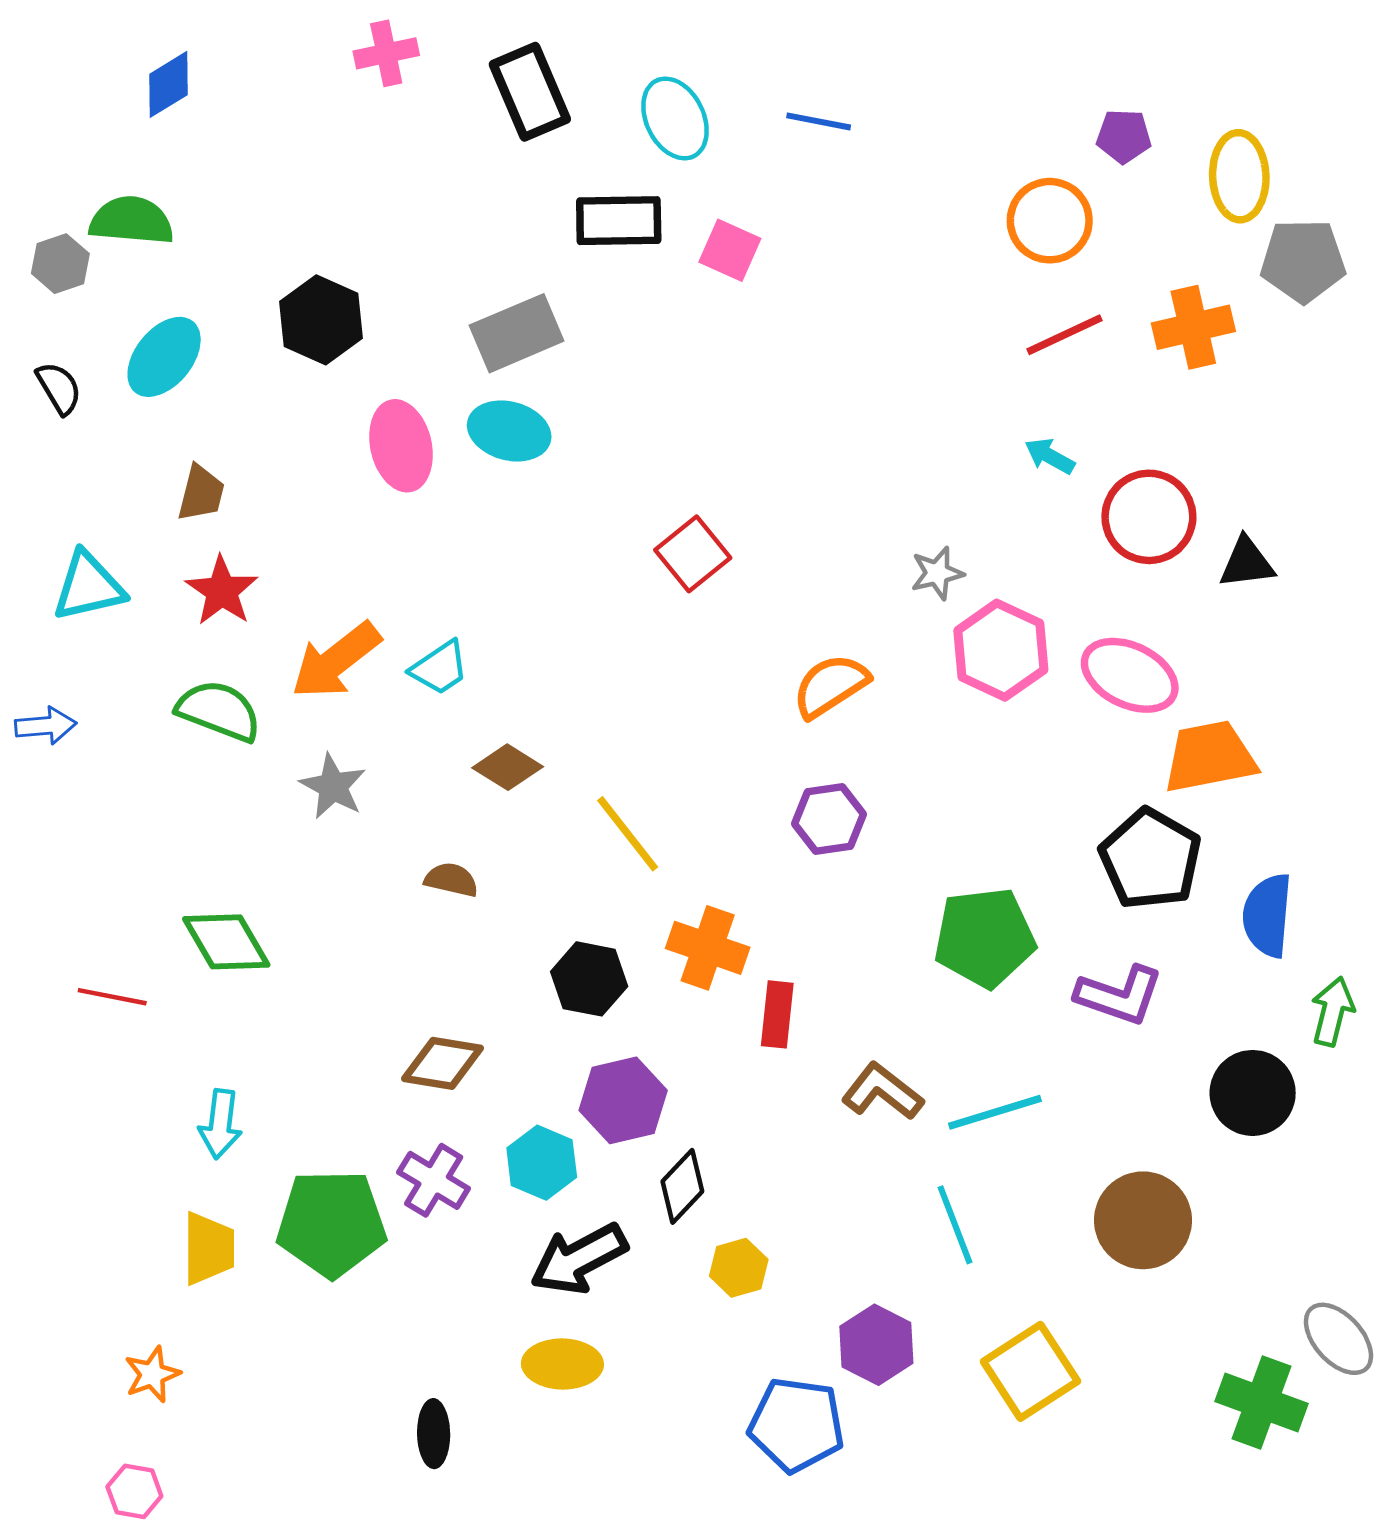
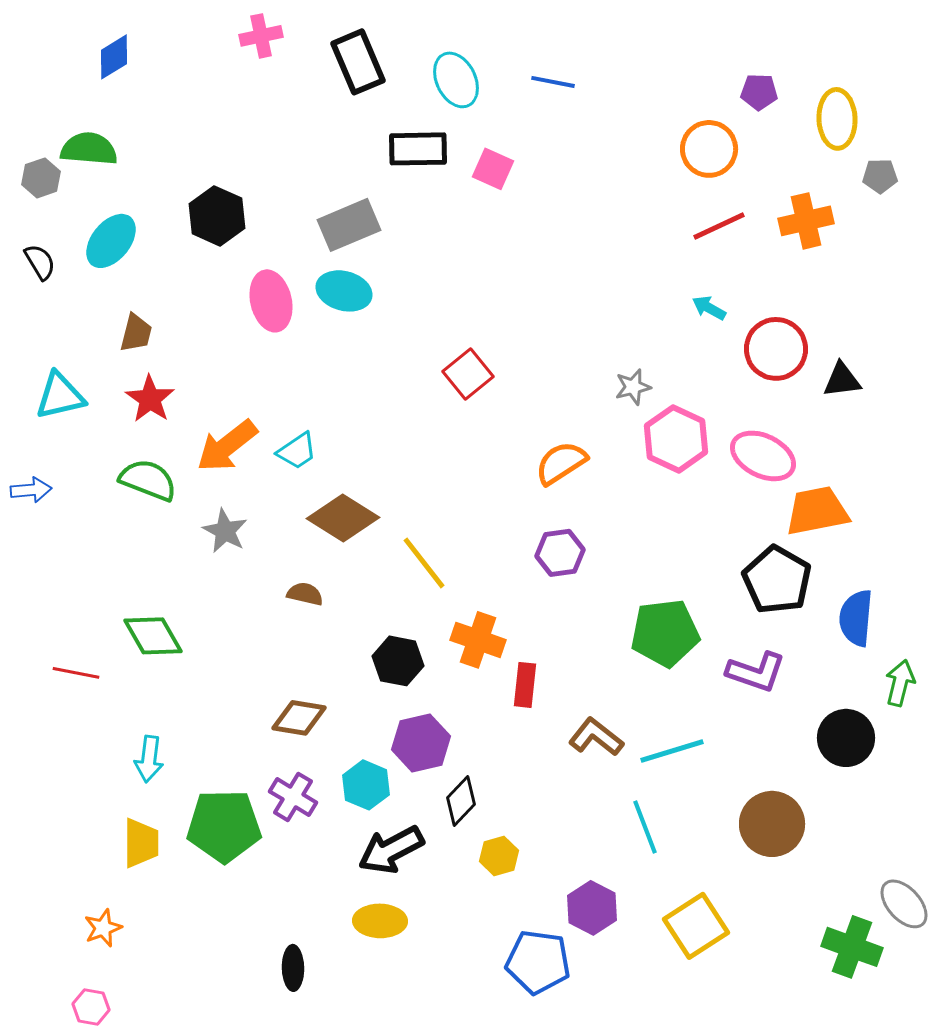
gray pentagon: (1303, 261) -> (880, 176), size x0.6
brown diamond: (508, 767) -> (343, 518), size x1.5

